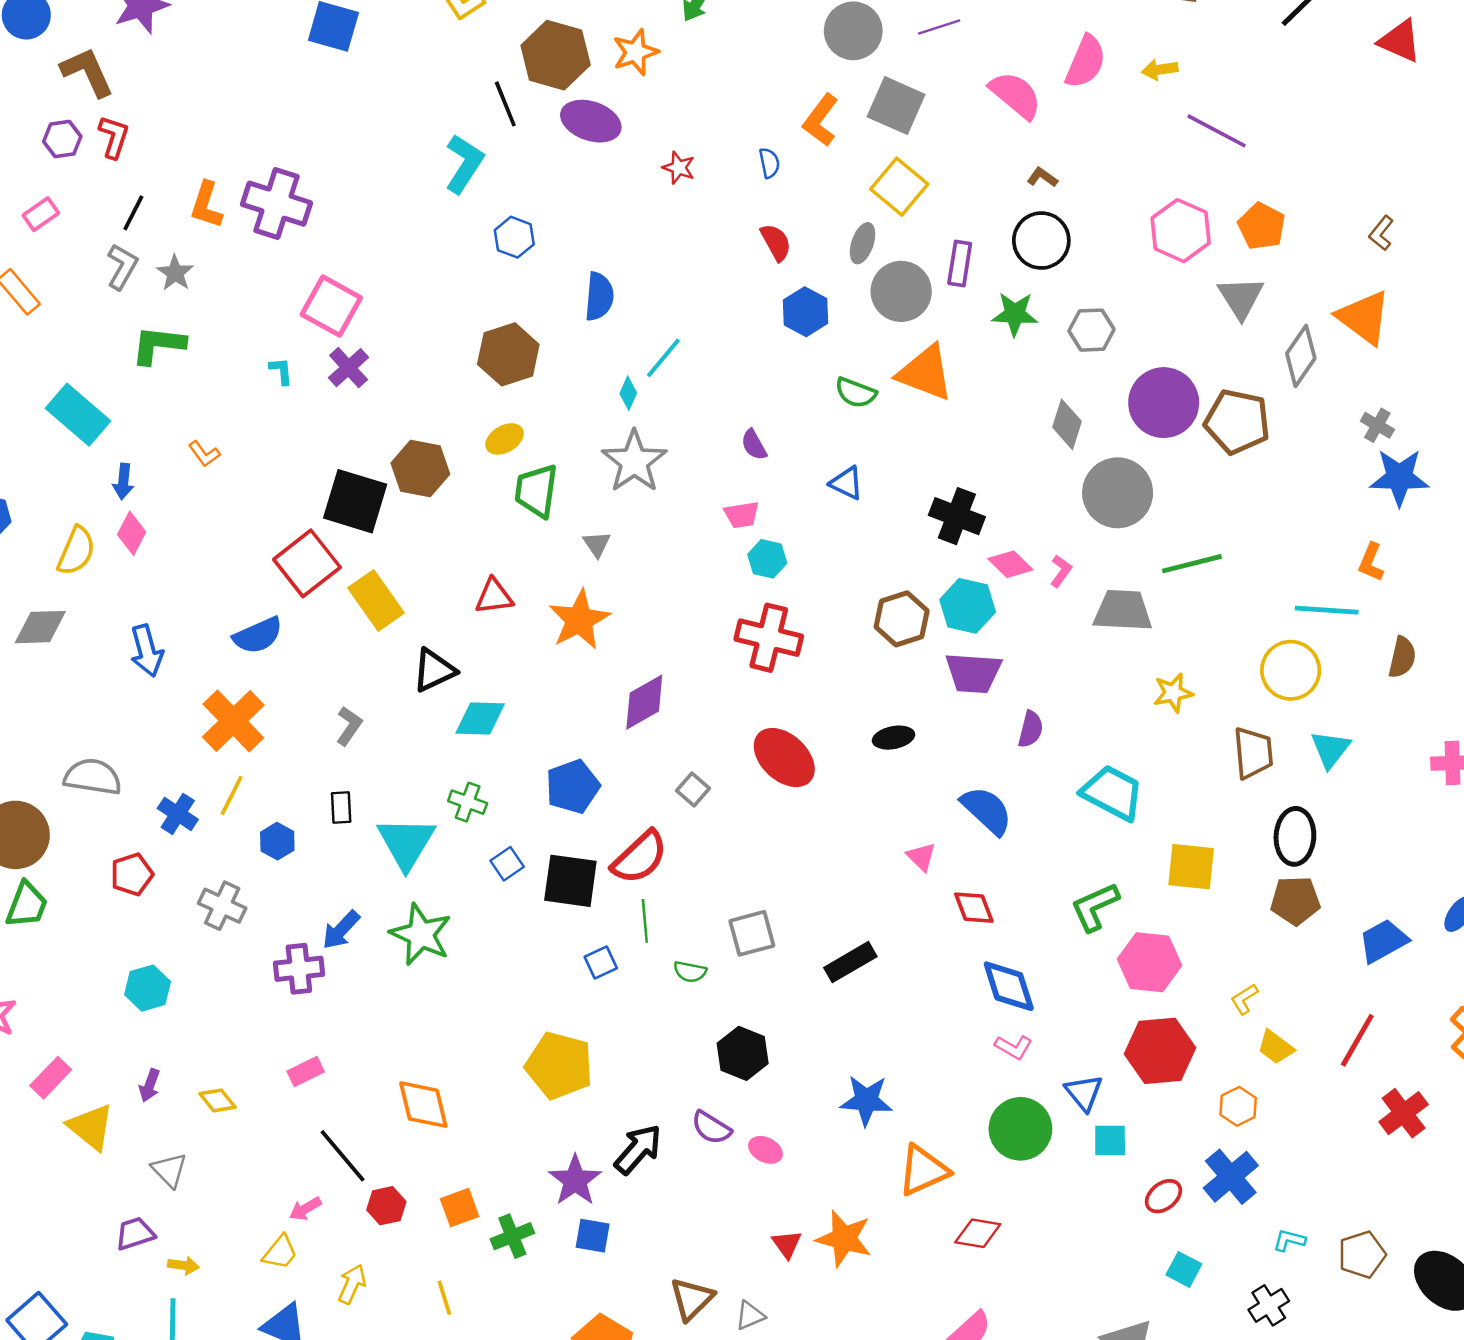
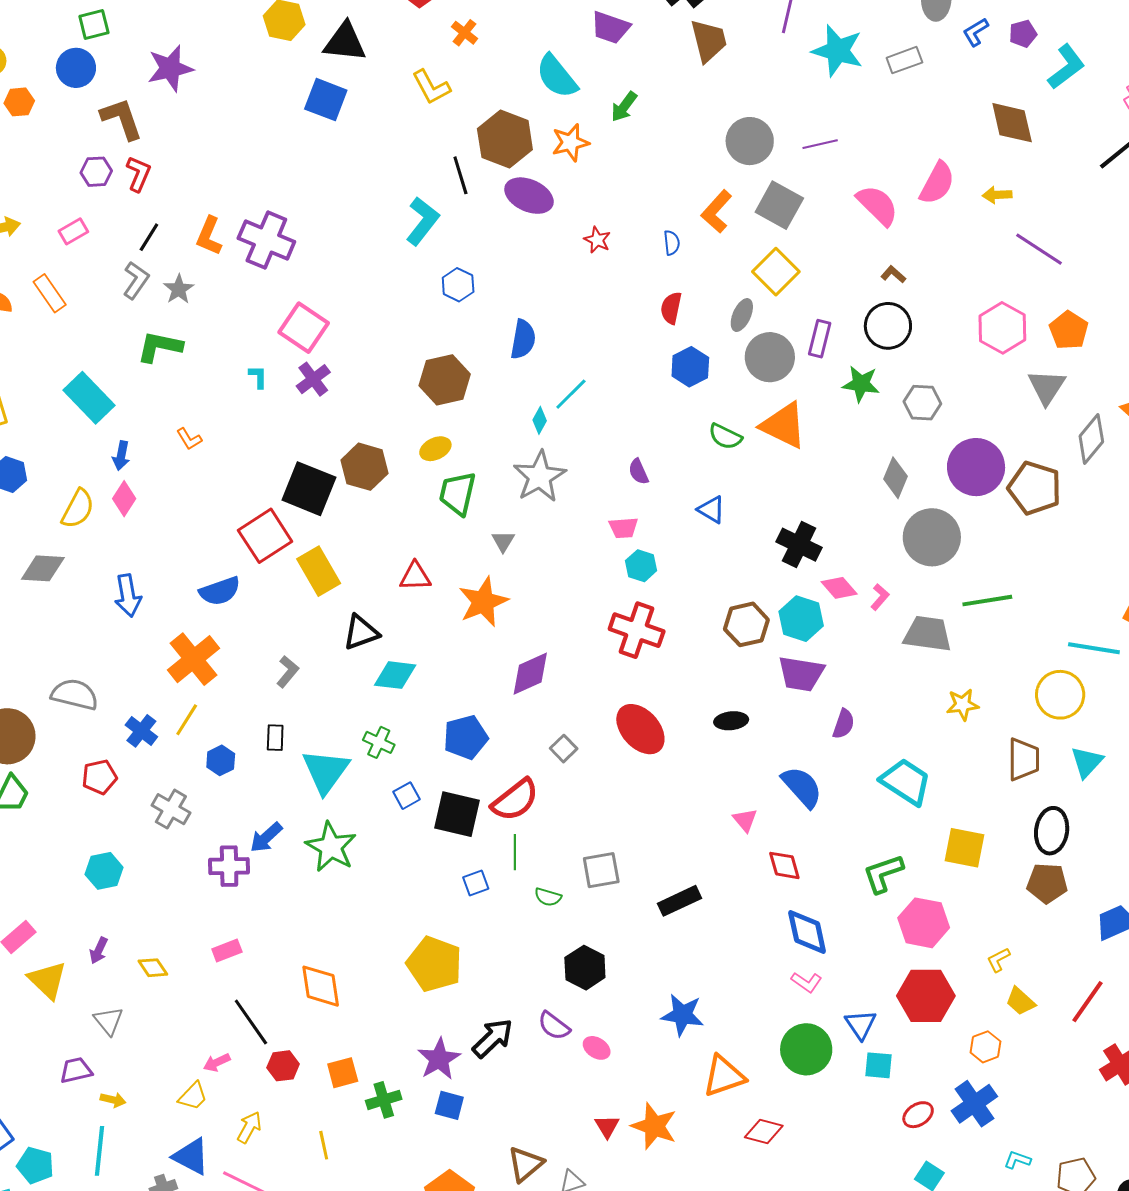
red semicircle: (776, 242) -> (671, 308), turned -144

